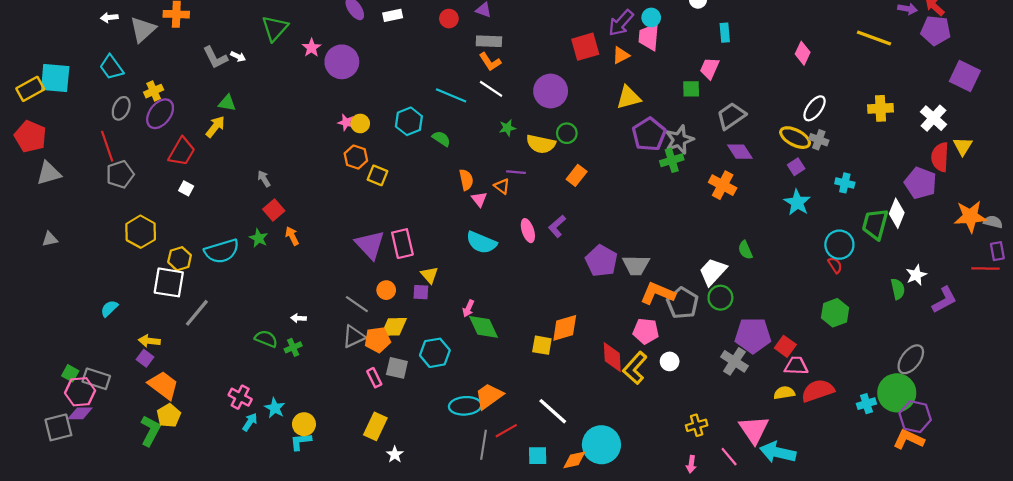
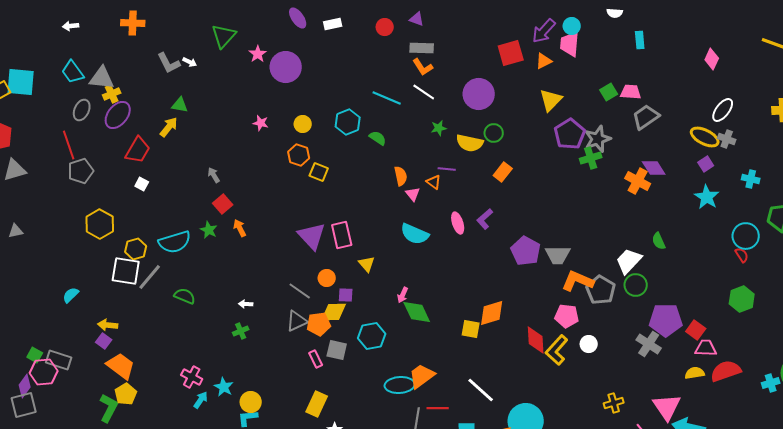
gray triangle: (143, 29) -> (102, 78), moved, turned 48
pink trapezoid: (710, 68) -> (631, 92), moved, turned 70
green square: (691, 89) -> (609, 92), turned -30
yellow triangle: (628, 98) -> (551, 100), turned -30
pink star: (346, 122) -> (261, 123), moved
purple diamond: (740, 152) -> (654, 168), moved
purple square: (421, 292) -> (346, 295), moved
gray line: (197, 313) -> (150, 277), moved
green semicircle: (266, 339) -> (185, 296), moved
purple diamond: (80, 413) -> (25, 386), moved, turned -55
red line: (506, 431) -> (438, 408), turned 30

